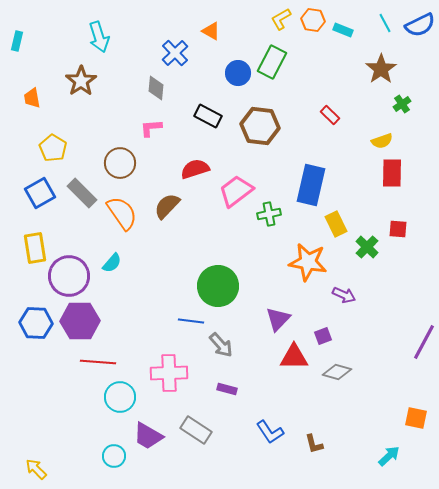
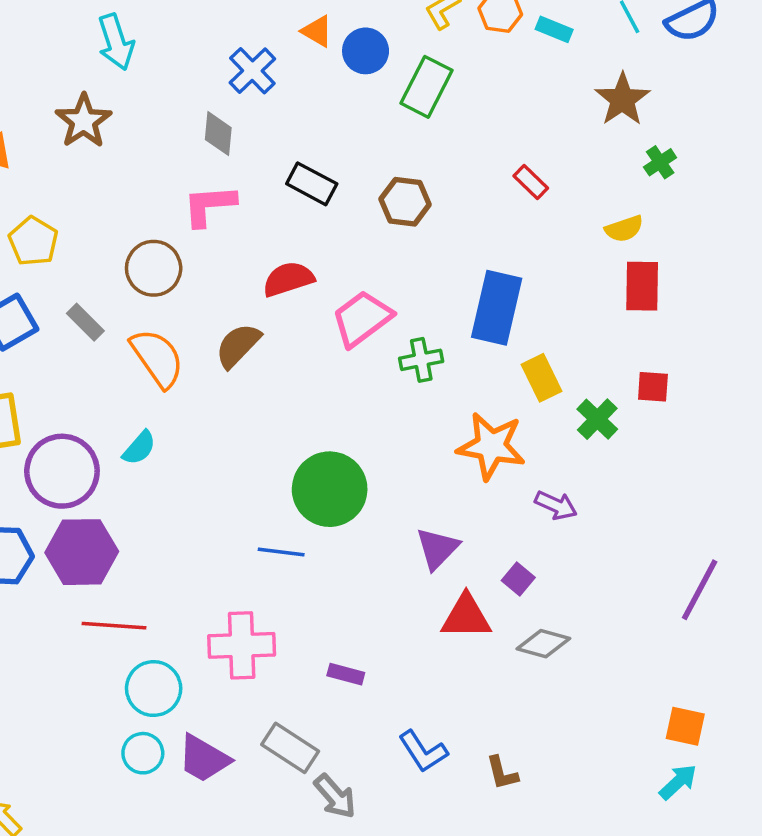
blue circle: (238, 73) -> (366, 51), moved
brown hexagon: (260, 126) -> (405, 202), size x0.7
pink L-shape: (151, 128) -> (209, 205), size x1.4
gray rectangle: (82, 193) -> (85, 322), size x0.7
purple square: (323, 336) -> (518, 579), turned -30
gray arrow: (221, 345) -> (335, 796), moved
cyan circle: (114, 456) -> (143, 753), moved
cyan arrow: (389, 456) -> (678, 782), moved

